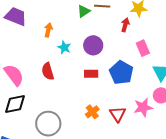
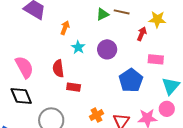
pink rectangle: (143, 48) -> (156, 59), turned -70
red rectangle: (91, 74) -> (74, 87), moved
black diamond: (15, 104) -> (21, 96), turned 70

